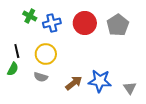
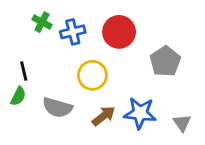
gray pentagon: (118, 25) -> (165, 61), moved
yellow circle: (46, 54) -> (92, 75), moved
gray semicircle: (41, 77) -> (57, 108), size x1.5

